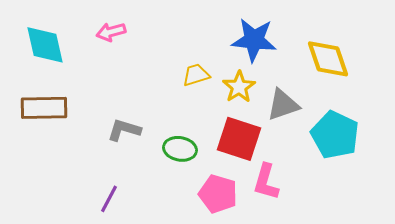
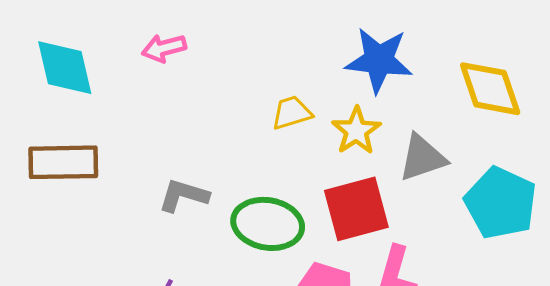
red square: (239, 139) -> (356, 209), turned -33
green ellipse: (180, 149) -> (268, 224), size x1.4

